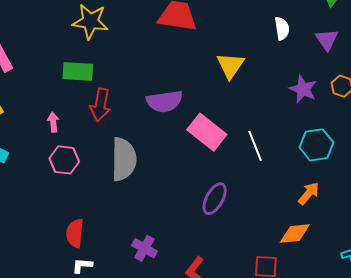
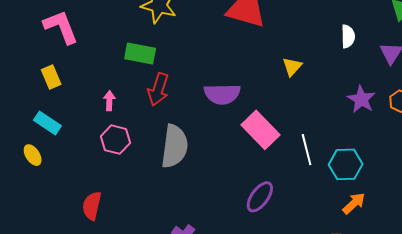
yellow triangle: (230, 65) -> (292, 67), size x0.7
cyan hexagon: (316, 145) -> (346, 164), moved
red semicircle: (75, 233) -> (92, 206), moved

